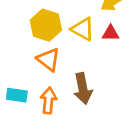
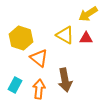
yellow hexagon: (46, 25) -> (21, 38), moved
cyan rectangle: (17, 95) -> (15, 85), turned -70

